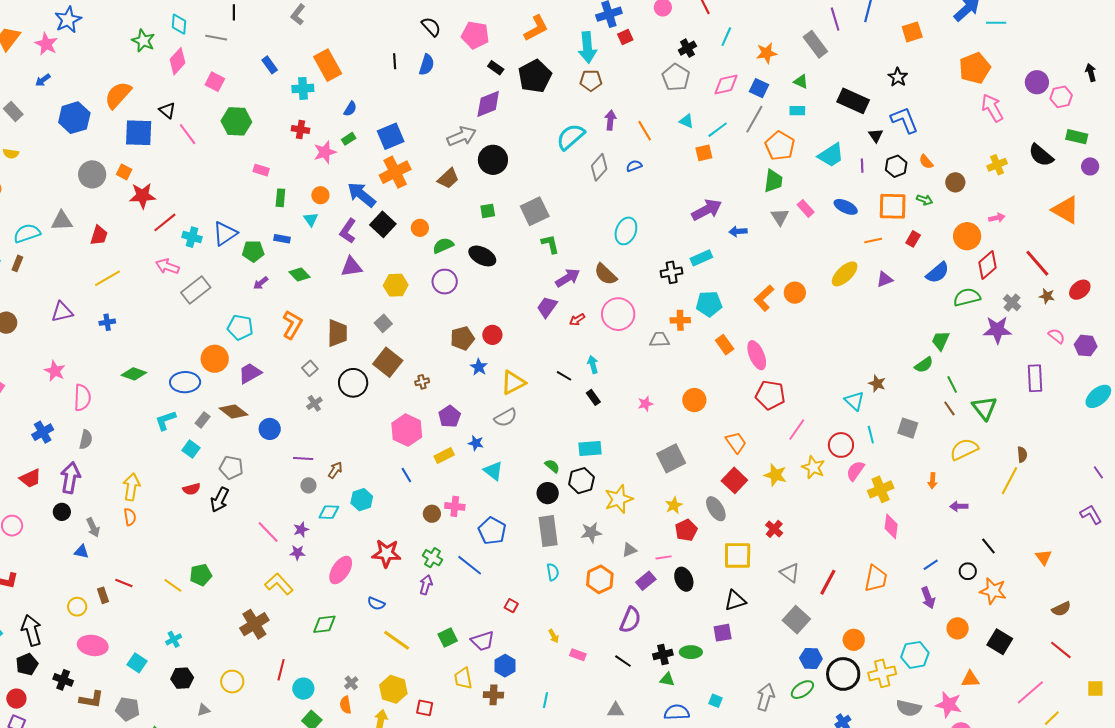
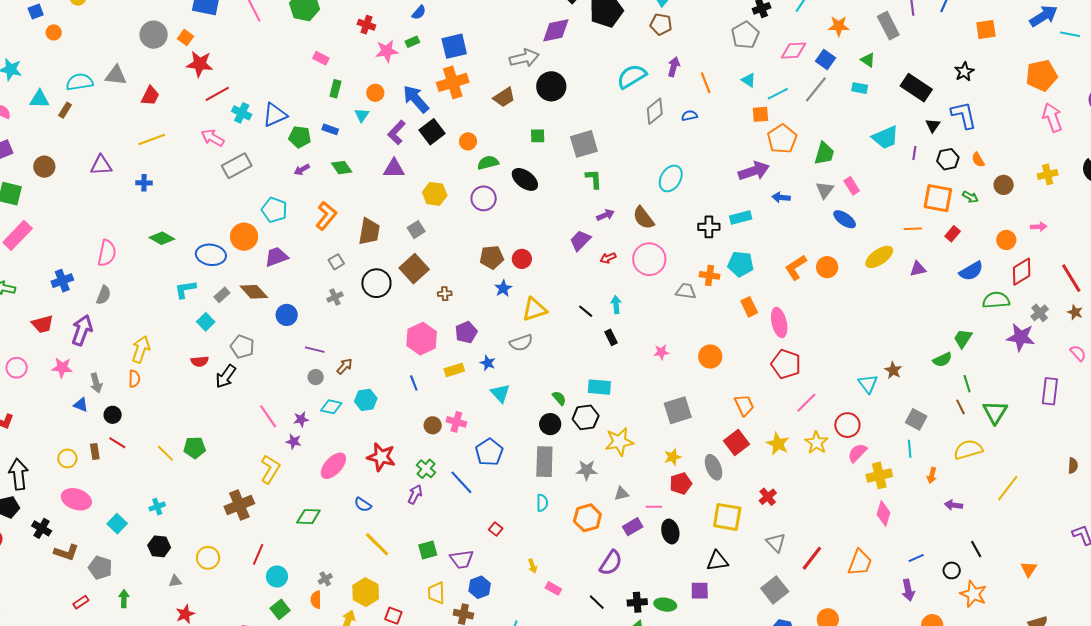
orange pentagon: (780, 146) -> (782, 139), moved
blue ellipse: (846, 207) -> (845, 219), moved
orange circle: (967, 236) -> (1006, 240), size x0.7
purple arrow: (568, 278) -> (605, 215), size x0.7
pink star: (55, 371) -> (62, 368), moved, turned -30
cyan line: (871, 435) -> (910, 449), moved
brown semicircle: (1022, 454) -> (1073, 466), moved
black circle: (62, 512) -> (113, 415), moved
yellow L-shape: (279, 584) -> (270, 469), turned 64

